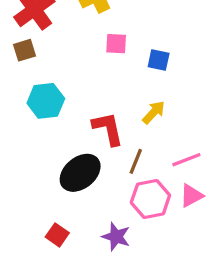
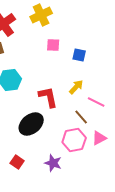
pink line: (186, 160) -> (96, 102), moved, turned 48
brown line: (136, 161) -> (81, 117), moved, turned -63

